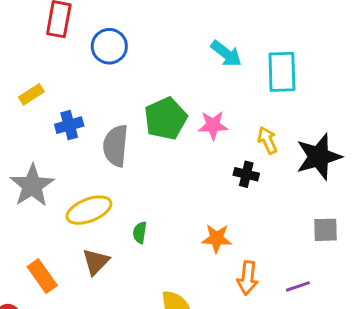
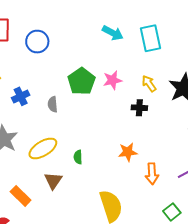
gray semicircle: (116, 146) -> (53, 104), size x0.6

